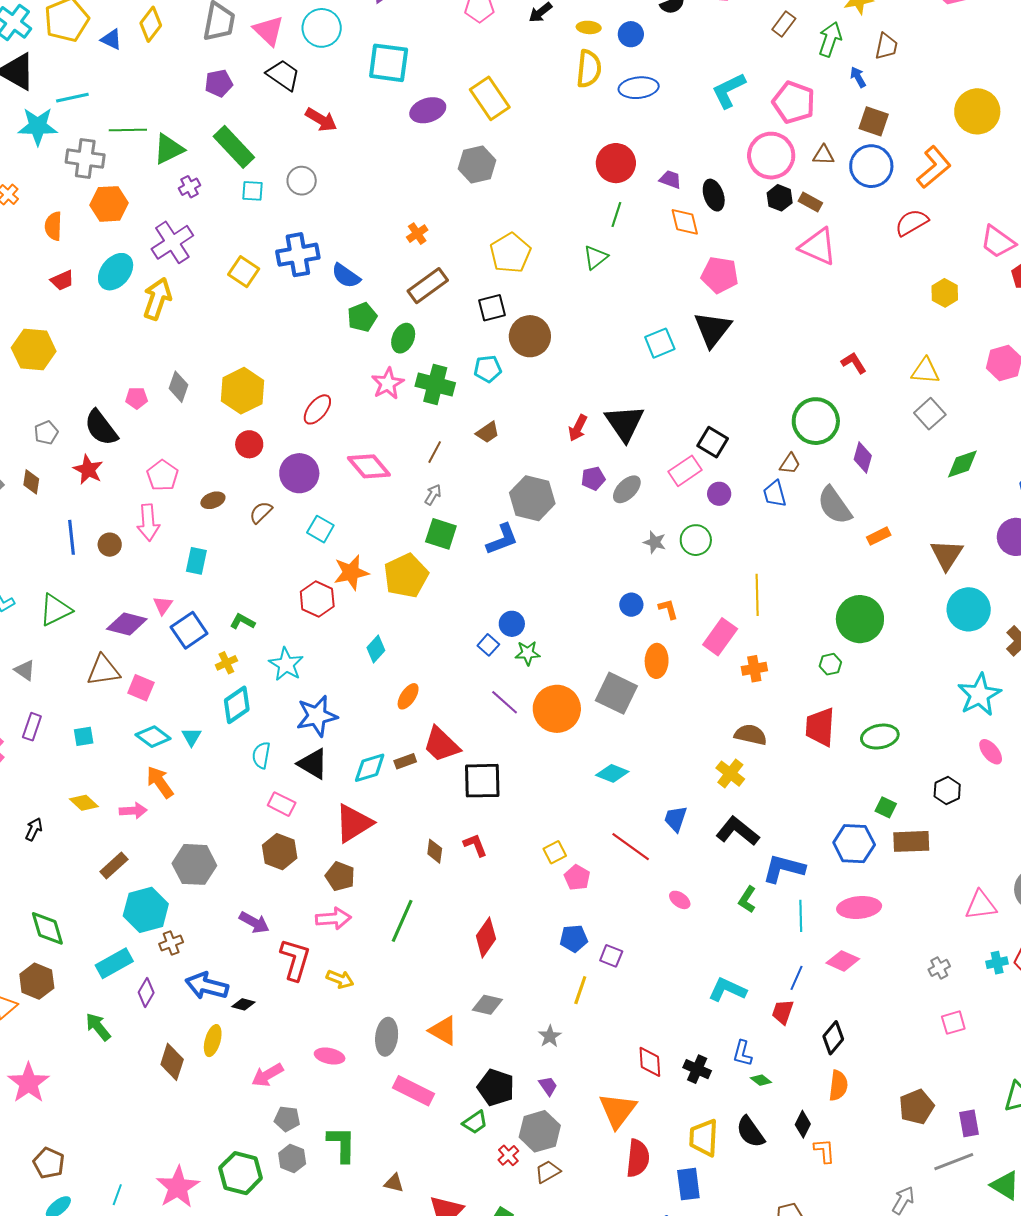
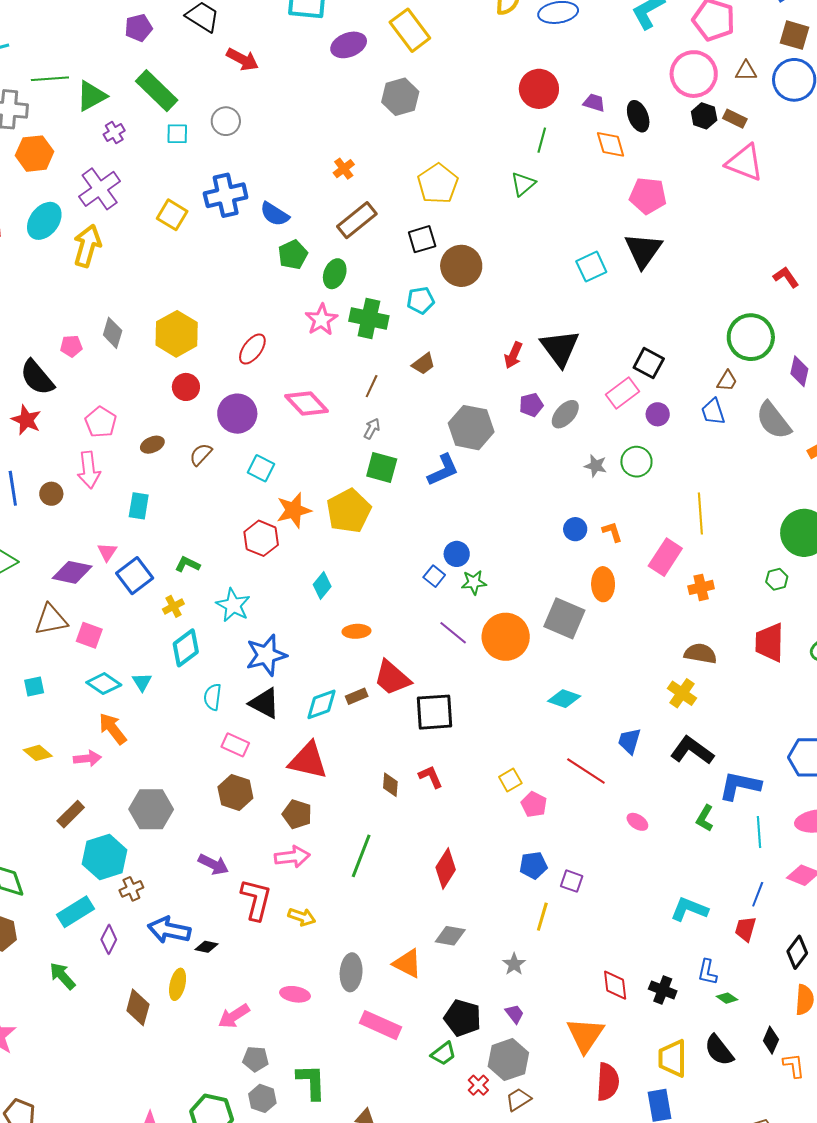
orange ellipse: (408, 696) -> (356, 631), turned 56
red triangle: (354, 823) -> (308, 761), turned 48

